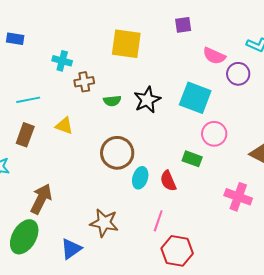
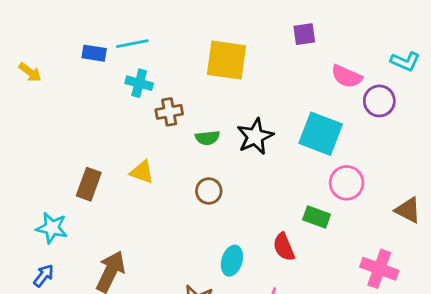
blue rectangle: (15, 39) -> (94, 53), moved
cyan line: (28, 100) -> (132, 44), moved
brown circle: (117, 153) -> (209, 191), moved, size x0.6
cyan ellipse: (140, 178) -> (232, 261), moved

